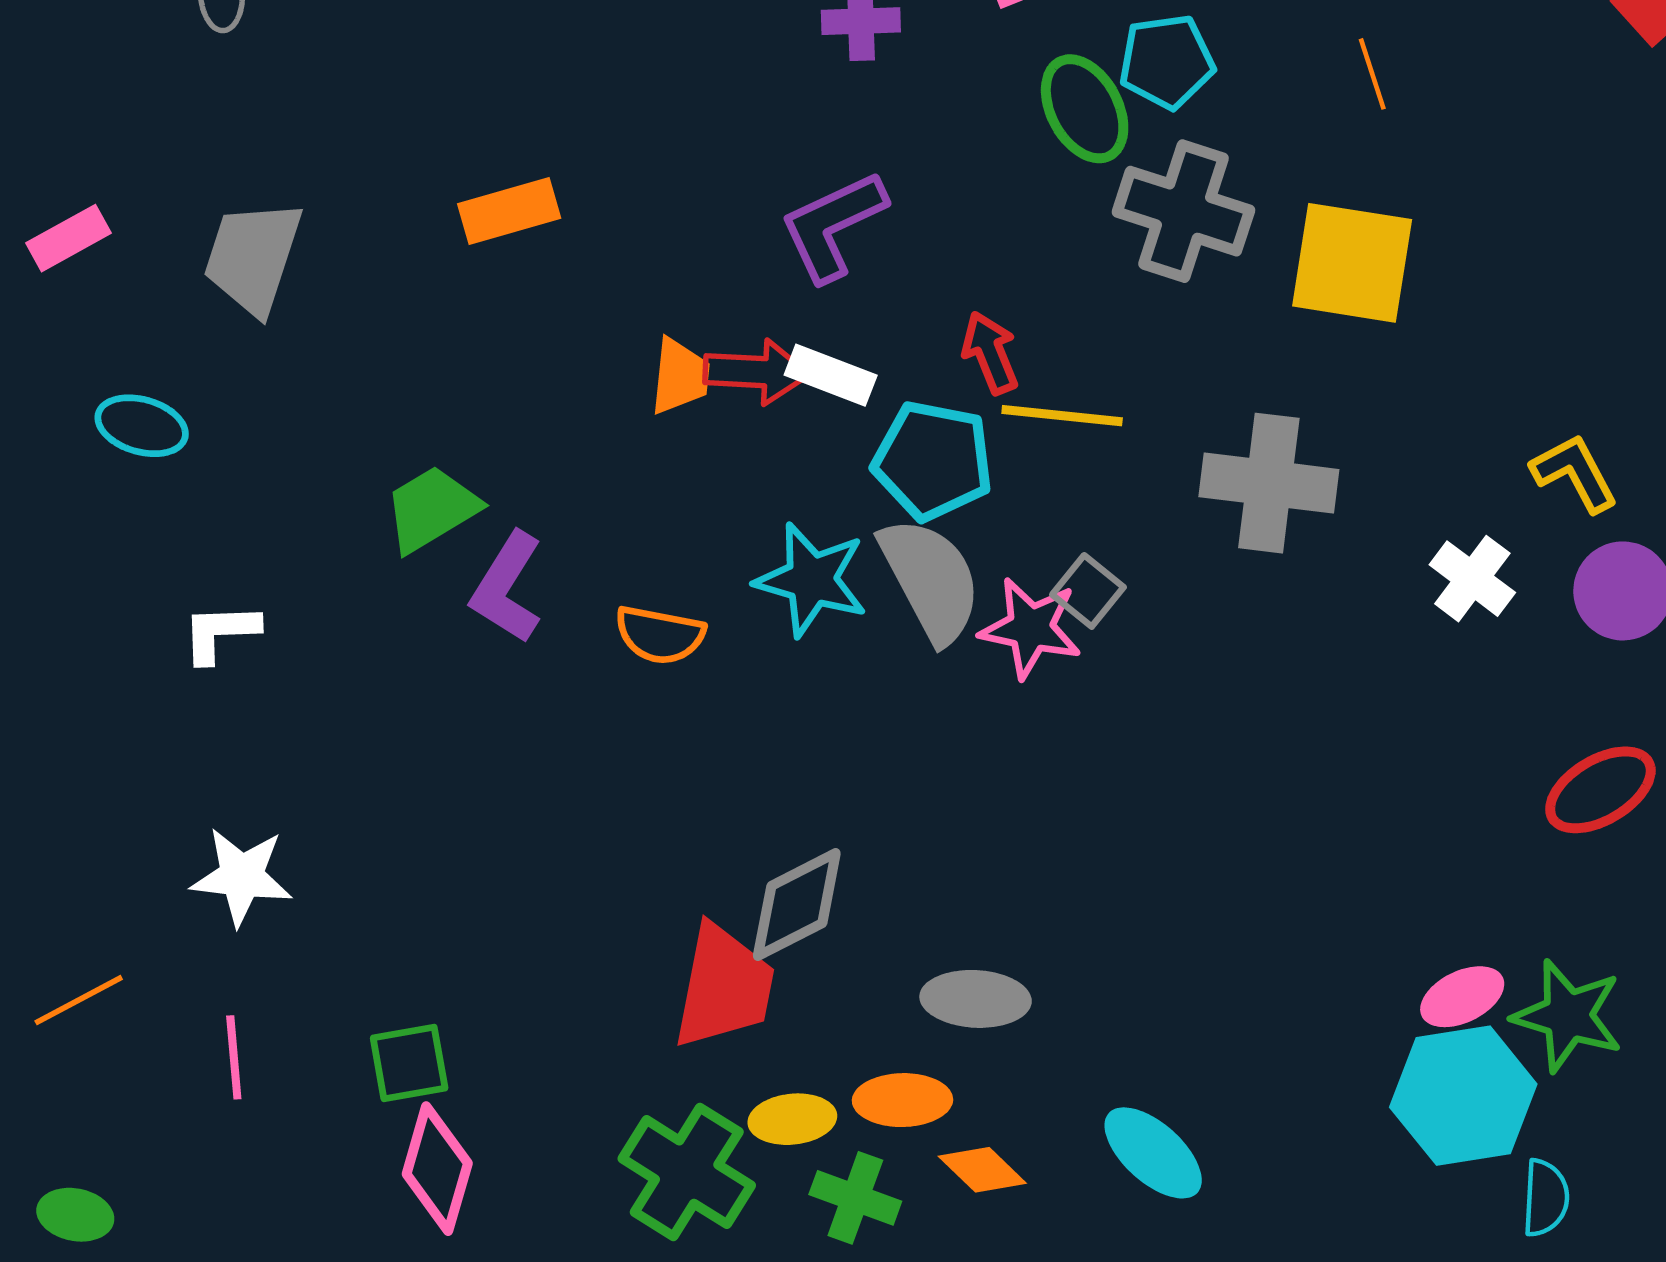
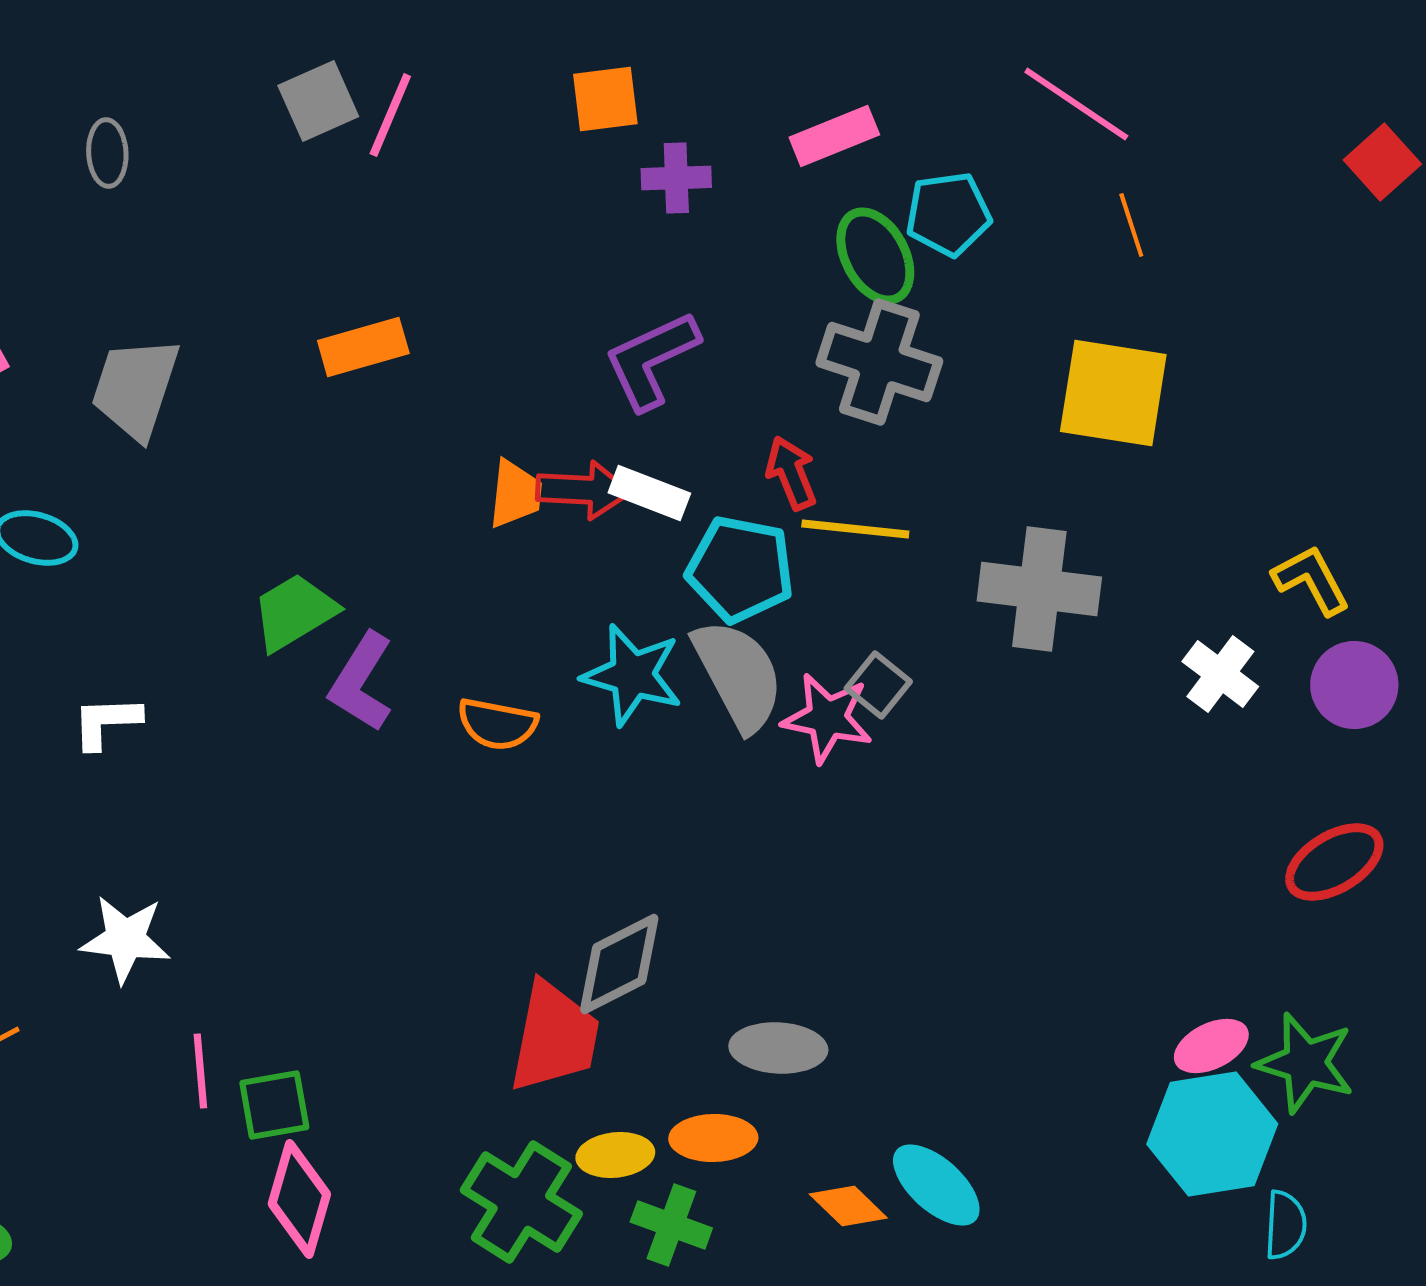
gray cross: (1183, 211) -> (879, 362), moved
pink line: (234, 1057) -> (200, 1071), moved
orange diamond: (982, 1170) -> (848, 1206), moved

